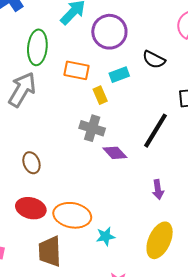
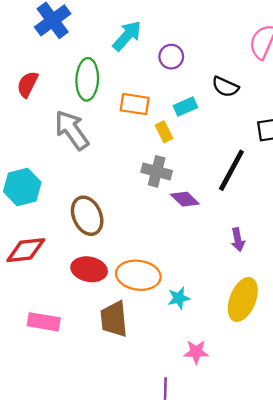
purple circle: (109, 32) -> (171, 57), size x0.6
gray arrow: (22, 90) -> (72, 130), turned -63
brown ellipse: (31, 163) -> (87, 216), size x1.5

